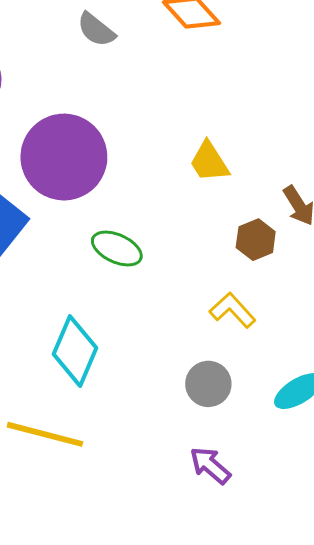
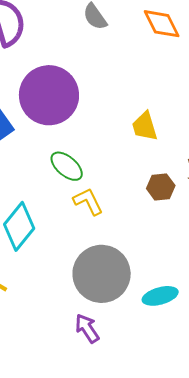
yellow L-shape: (233, 310) -> (88, 201), moved
gray circle: (208, 384) -> (102, 274), size x1.8

